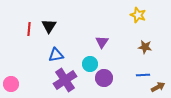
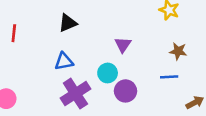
black triangle: (49, 26) -> (68, 23), moved, turned 35
red line: (29, 29) -> (14, 33), moved
blue line: (143, 75) -> (169, 77), moved

